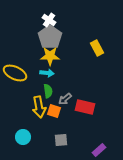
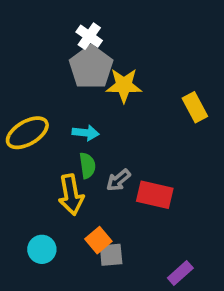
yellow rectangle: (97, 48) -> (195, 107), moved
yellow star: (50, 56) -> (124, 85), moved
yellow ellipse: (15, 73) -> (27, 133), turned -55
orange square: (54, 111) -> (98, 240), moved, turned 32

